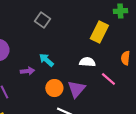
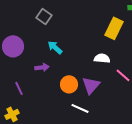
gray square: (42, 20) -> (44, 16), moved
cyan arrow: (46, 60) -> (55, 47), moved

